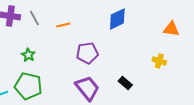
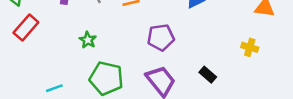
green pentagon: (28, 86) -> (106, 78), moved

